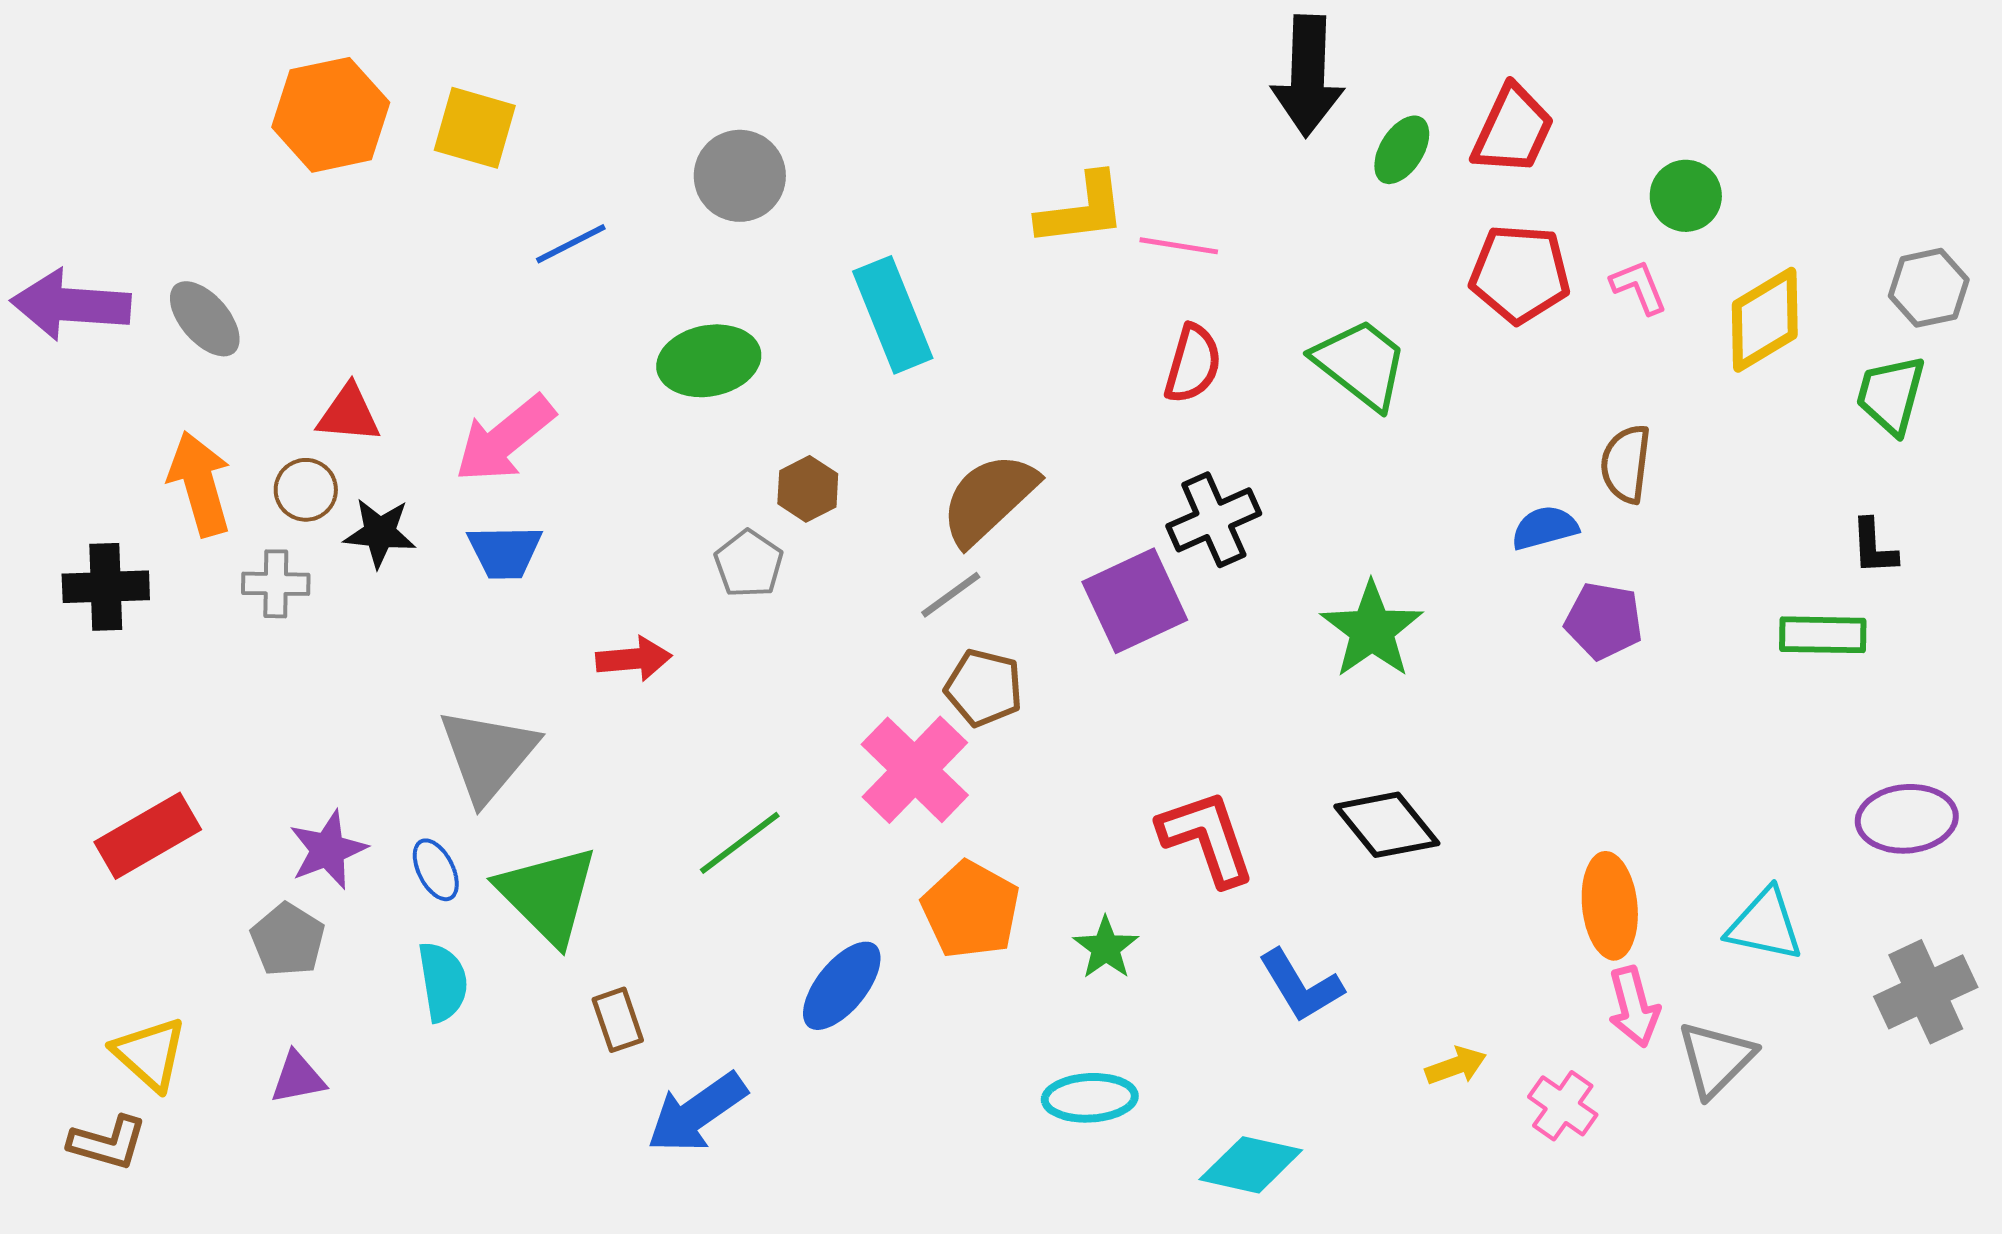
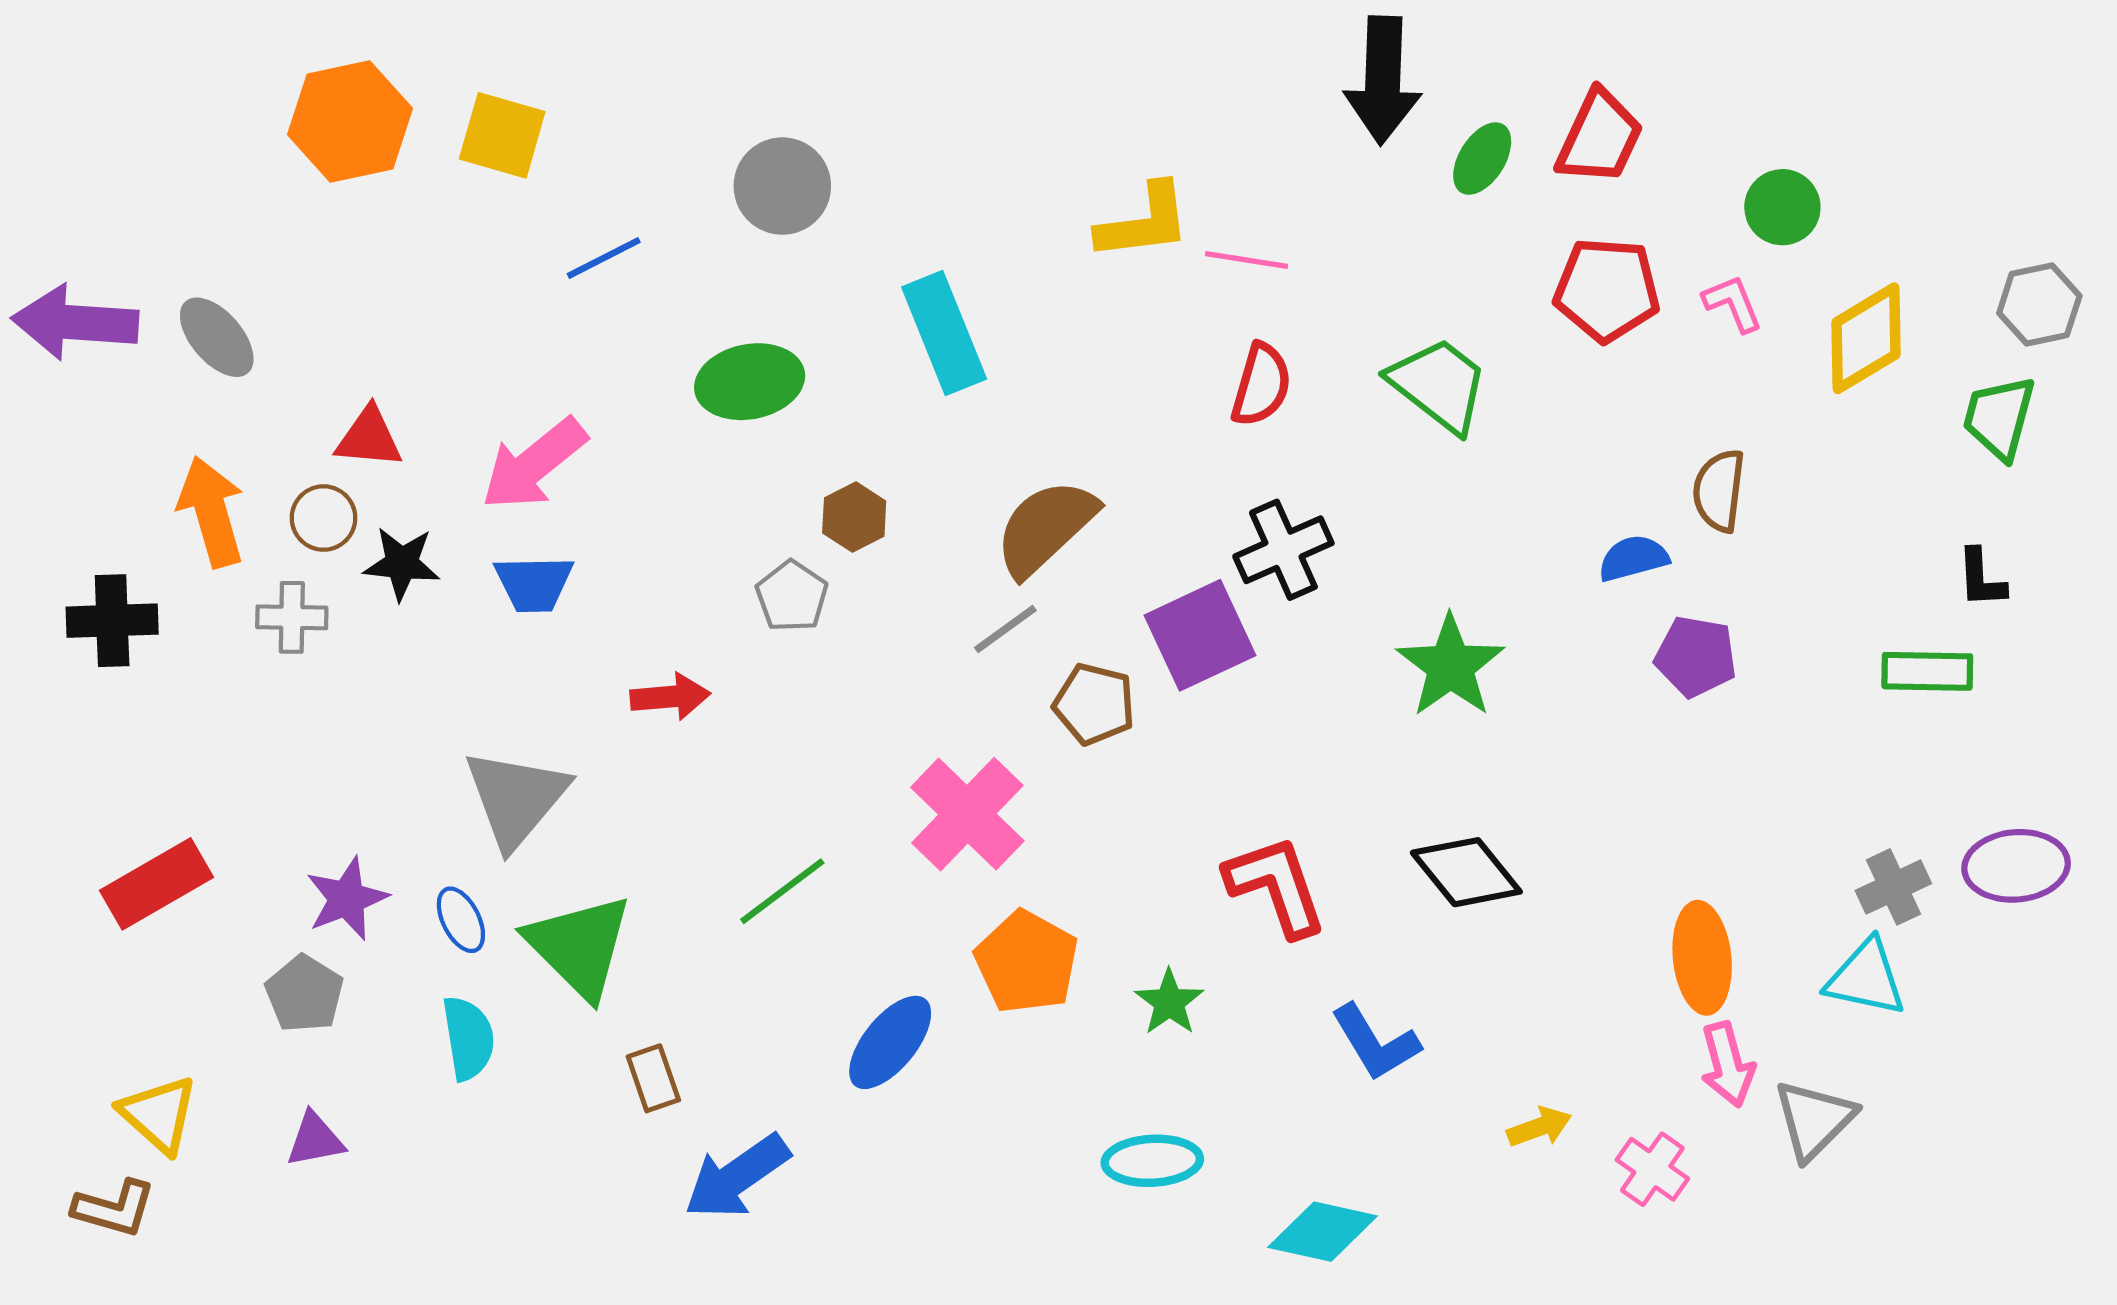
brown pentagon: (984, 688) -> (1094, 704), moved
gray cross: (1926, 992) -> (1893, 887), moved, size x0.7

